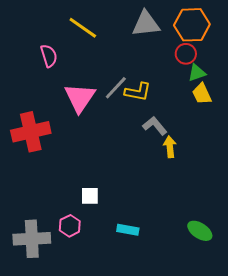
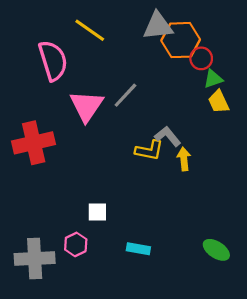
orange hexagon: (192, 25) -> (181, 40), moved
pink semicircle: (49, 56) -> (53, 61), size x1.6
yellow L-shape: (138, 92) -> (149, 150), moved

